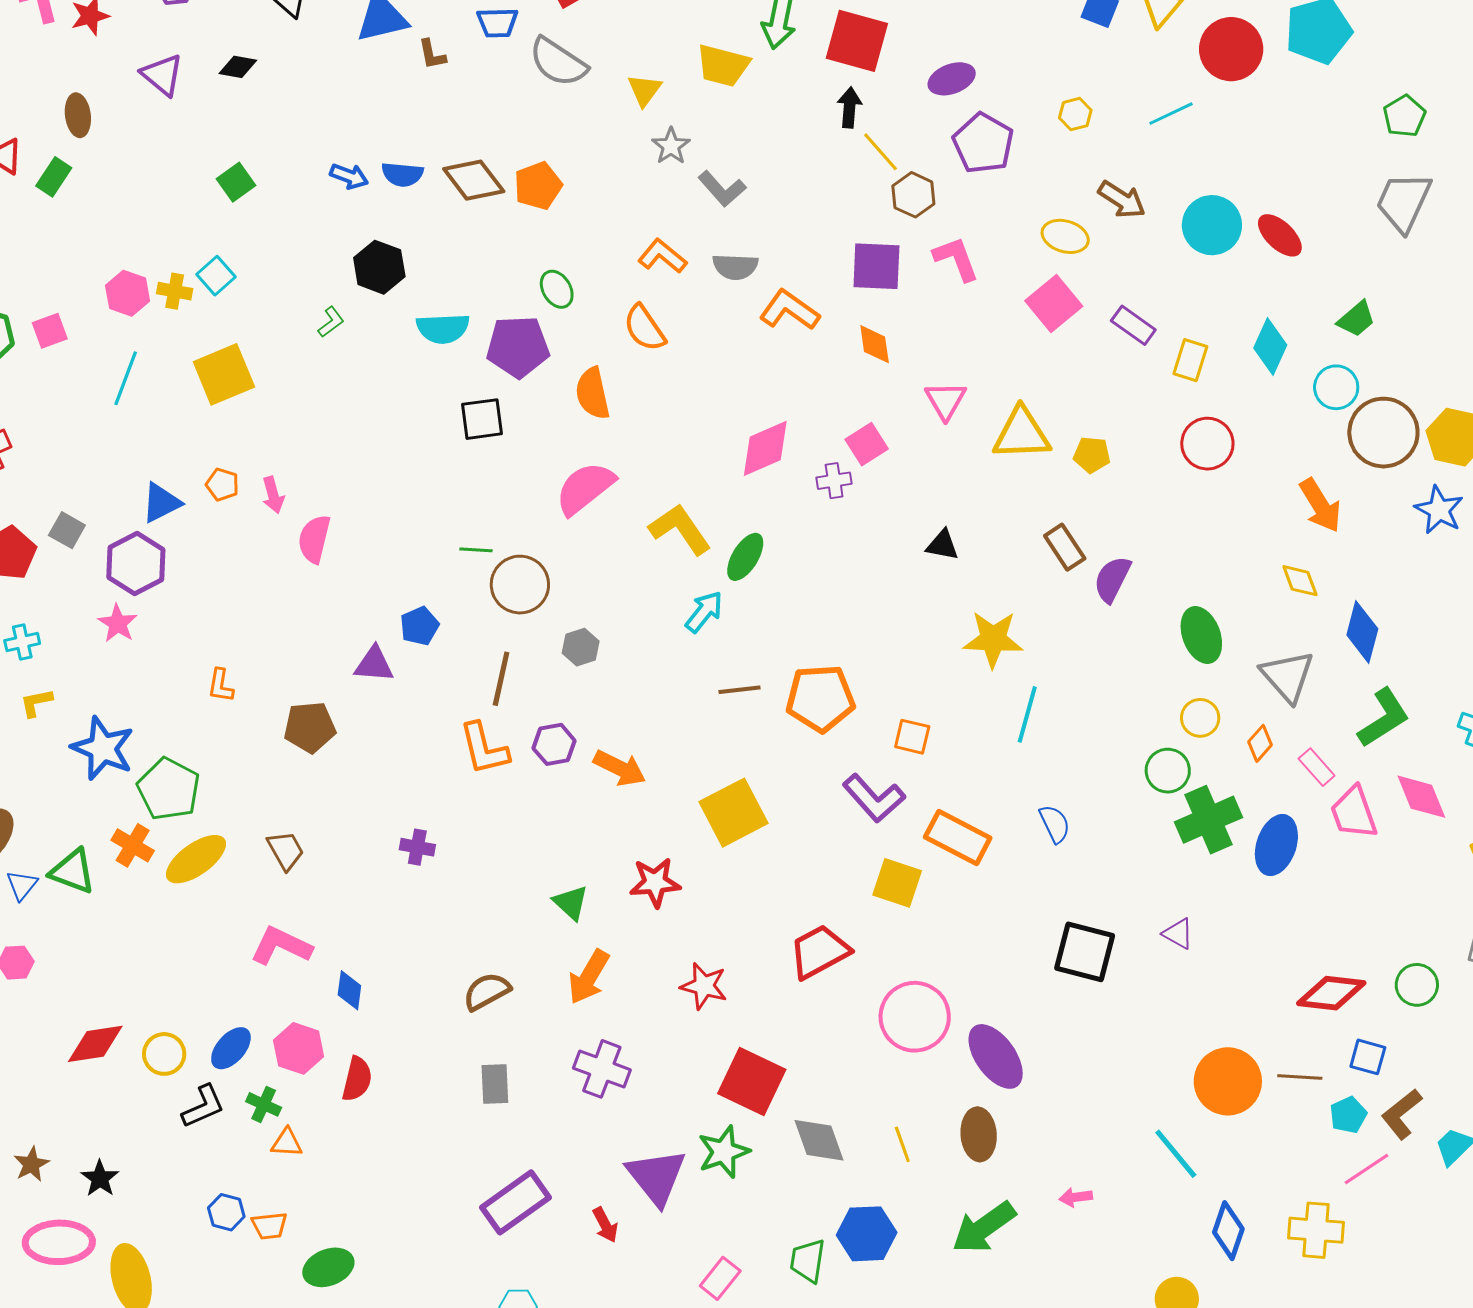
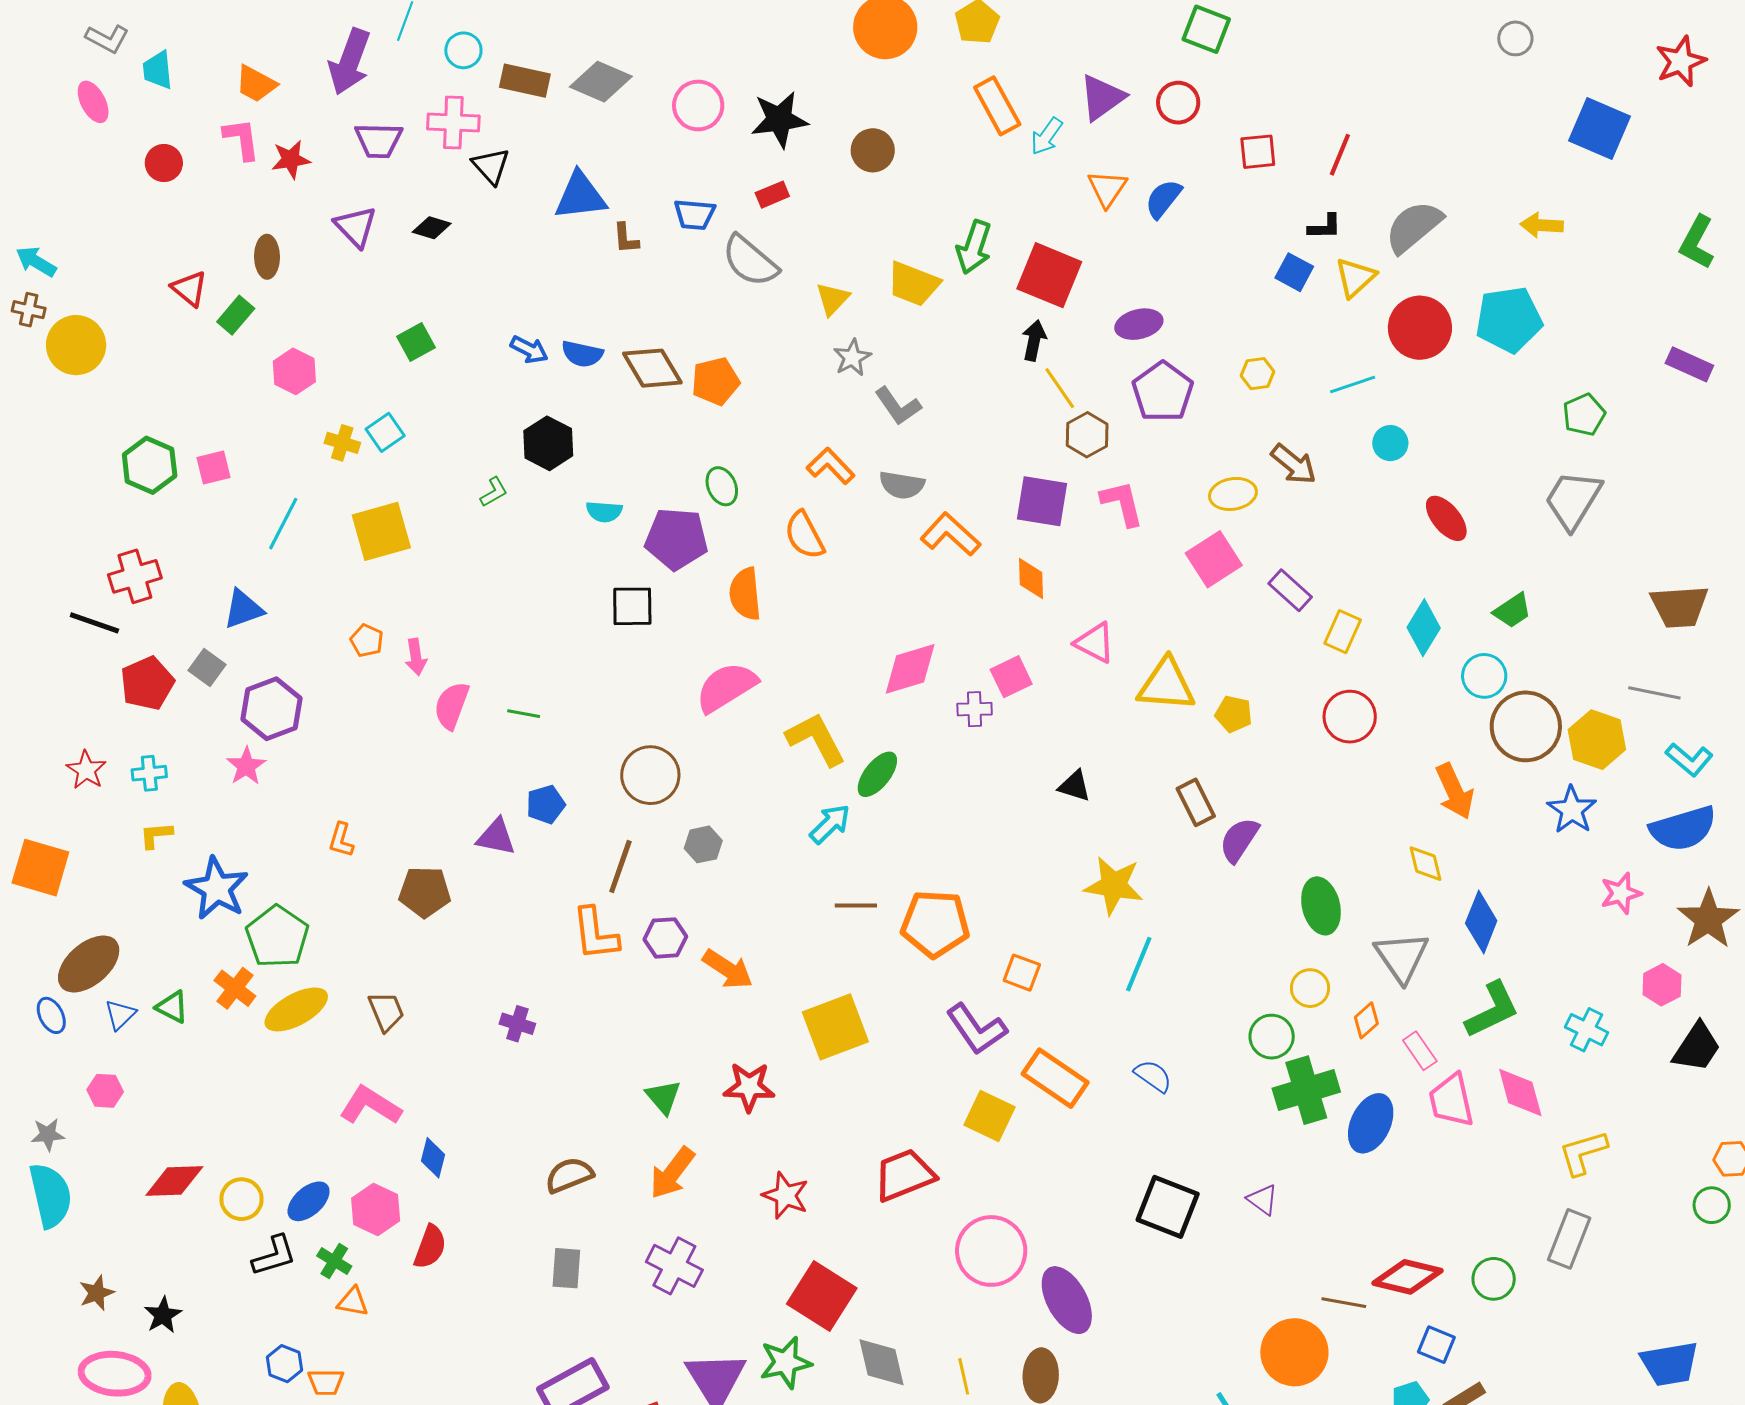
cyan circle: (1212, 225) -> (1390, 443), moved, size x0.6
yellow ellipse: (1065, 236) -> (1233, 494), turned -33
pink hexagon: (128, 293) -> (294, 371), moved
cyan semicircle: (443, 328) -> (604, 512), size x0.7
pink triangle: (946, 400) -> (1095, 643), turned -39
blue triangle: (161, 503) -> (243, 609), moved
green line: (476, 550) -> (524, 714), moved
blue semicircle: (1055, 824) -> (1153, 1076), turned -36
green triangle: (73, 871) -> (172, 1007), size x0.7
brown line: (1300, 1077) -> (1344, 1303), moved

